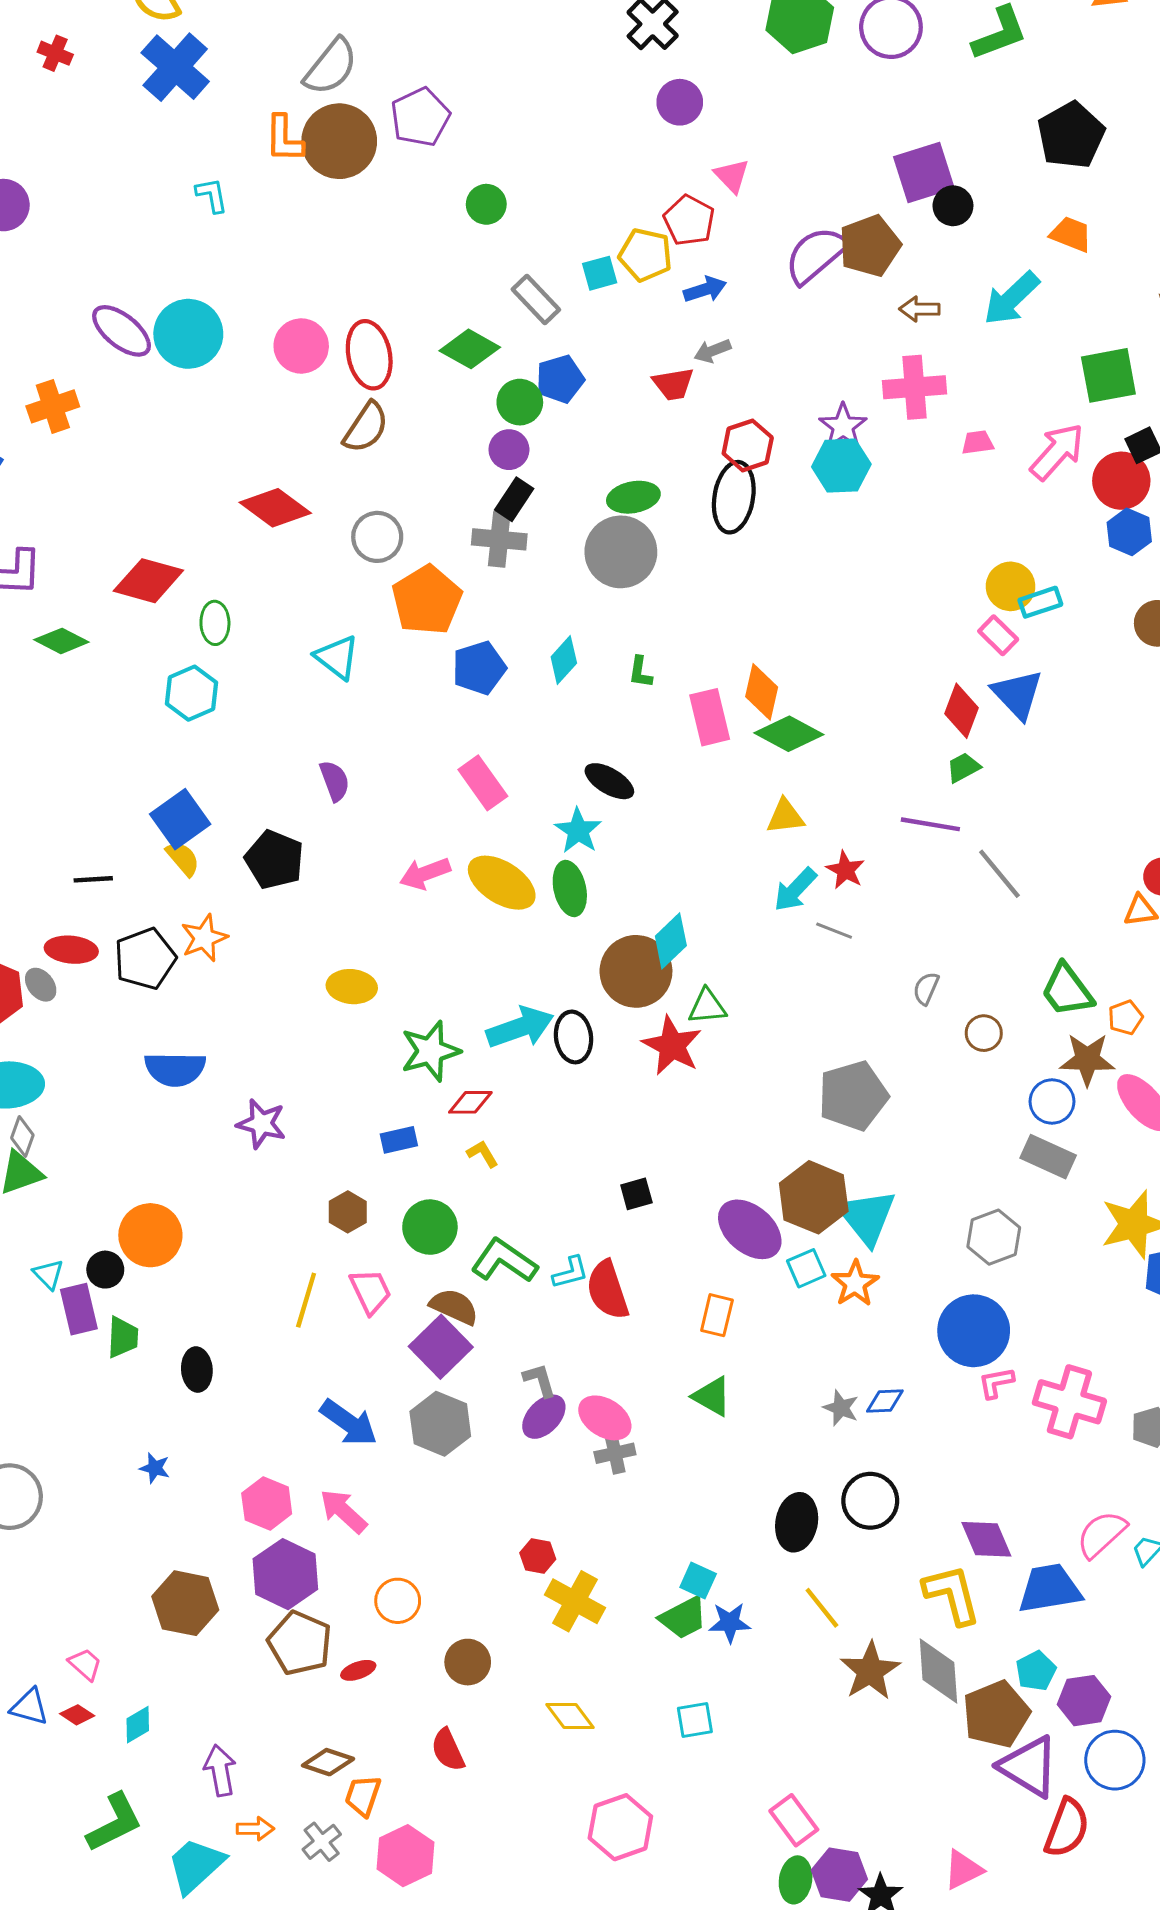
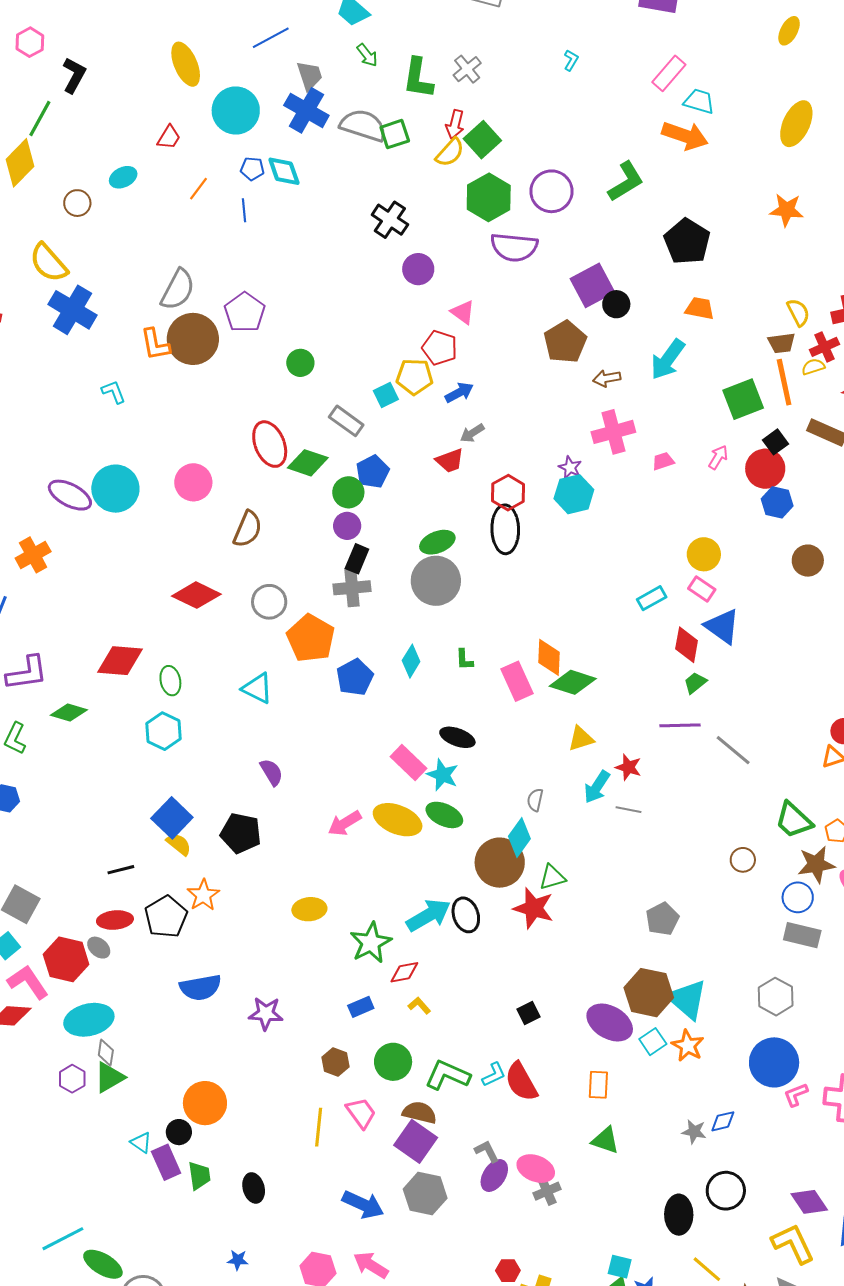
purple semicircle: (816, 255) -> (514, 247), moved, turned -123
red ellipse: (369, 355) -> (270, 444), moved
purple star: (843, 426) -> (570, 467), size x0.7
pink arrow: (1057, 452) -> (718, 457), size x0.6
cyan rectangle: (1040, 602) -> (652, 598), moved
pink rectangle: (483, 783) -> (409, 763), moved
green ellipse: (570, 889) -> (444, 815), turned -42
gray semicircle: (926, 988) -> (535, 800), moved
gray pentagon: (853, 1096) -> (662, 919), size x0.7

